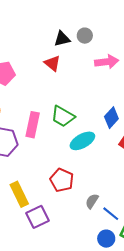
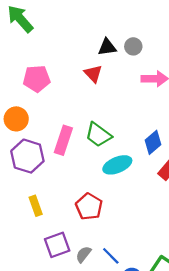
yellow rectangle: (19, 194) -> (36, 206), moved, size x0.7
gray semicircle: (92, 201) -> (84, 254), moved
blue line: (111, 214) -> (111, 256), moved

